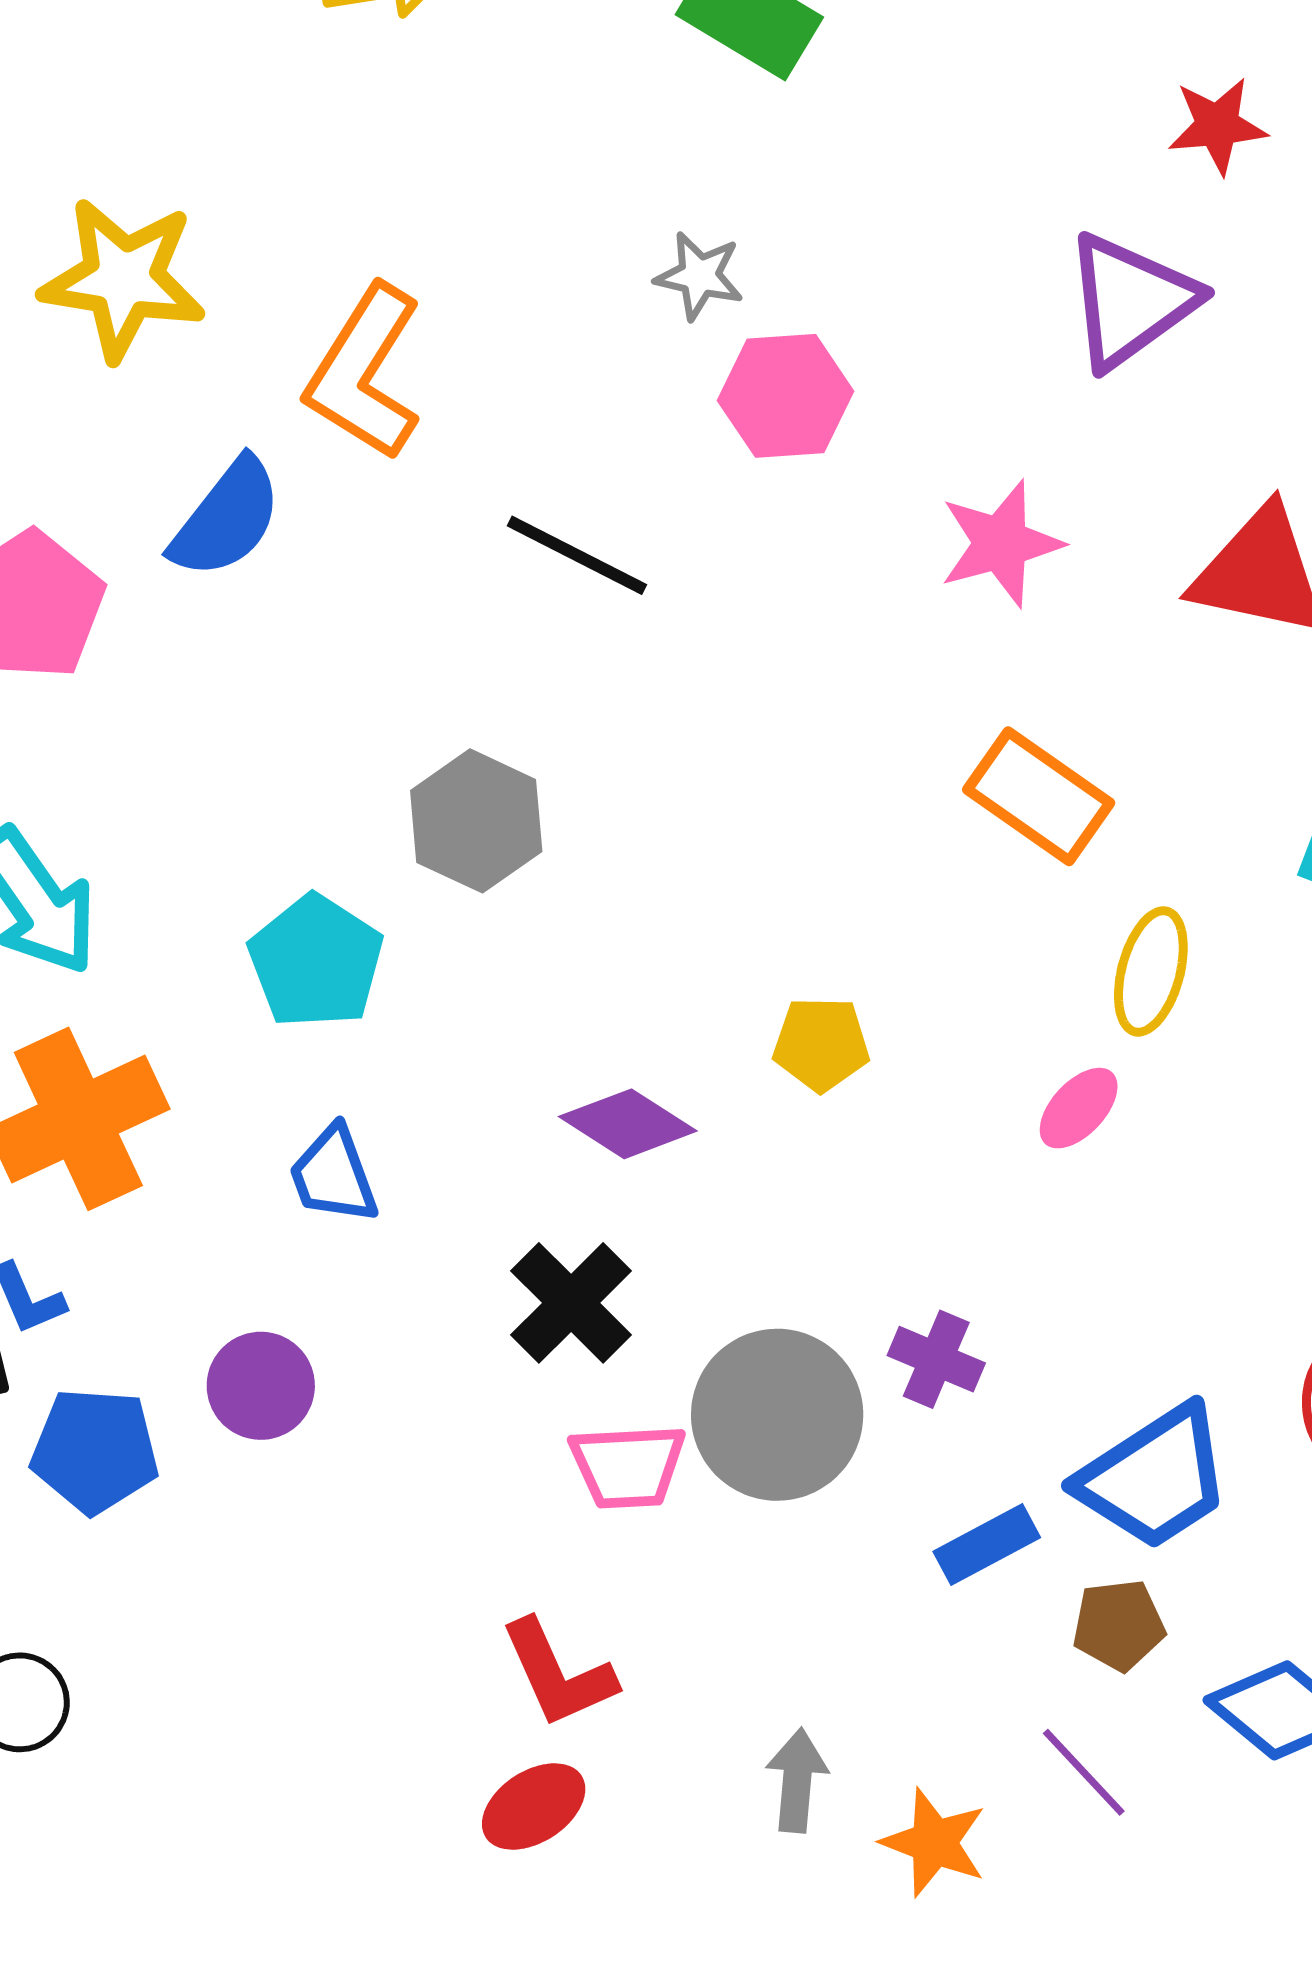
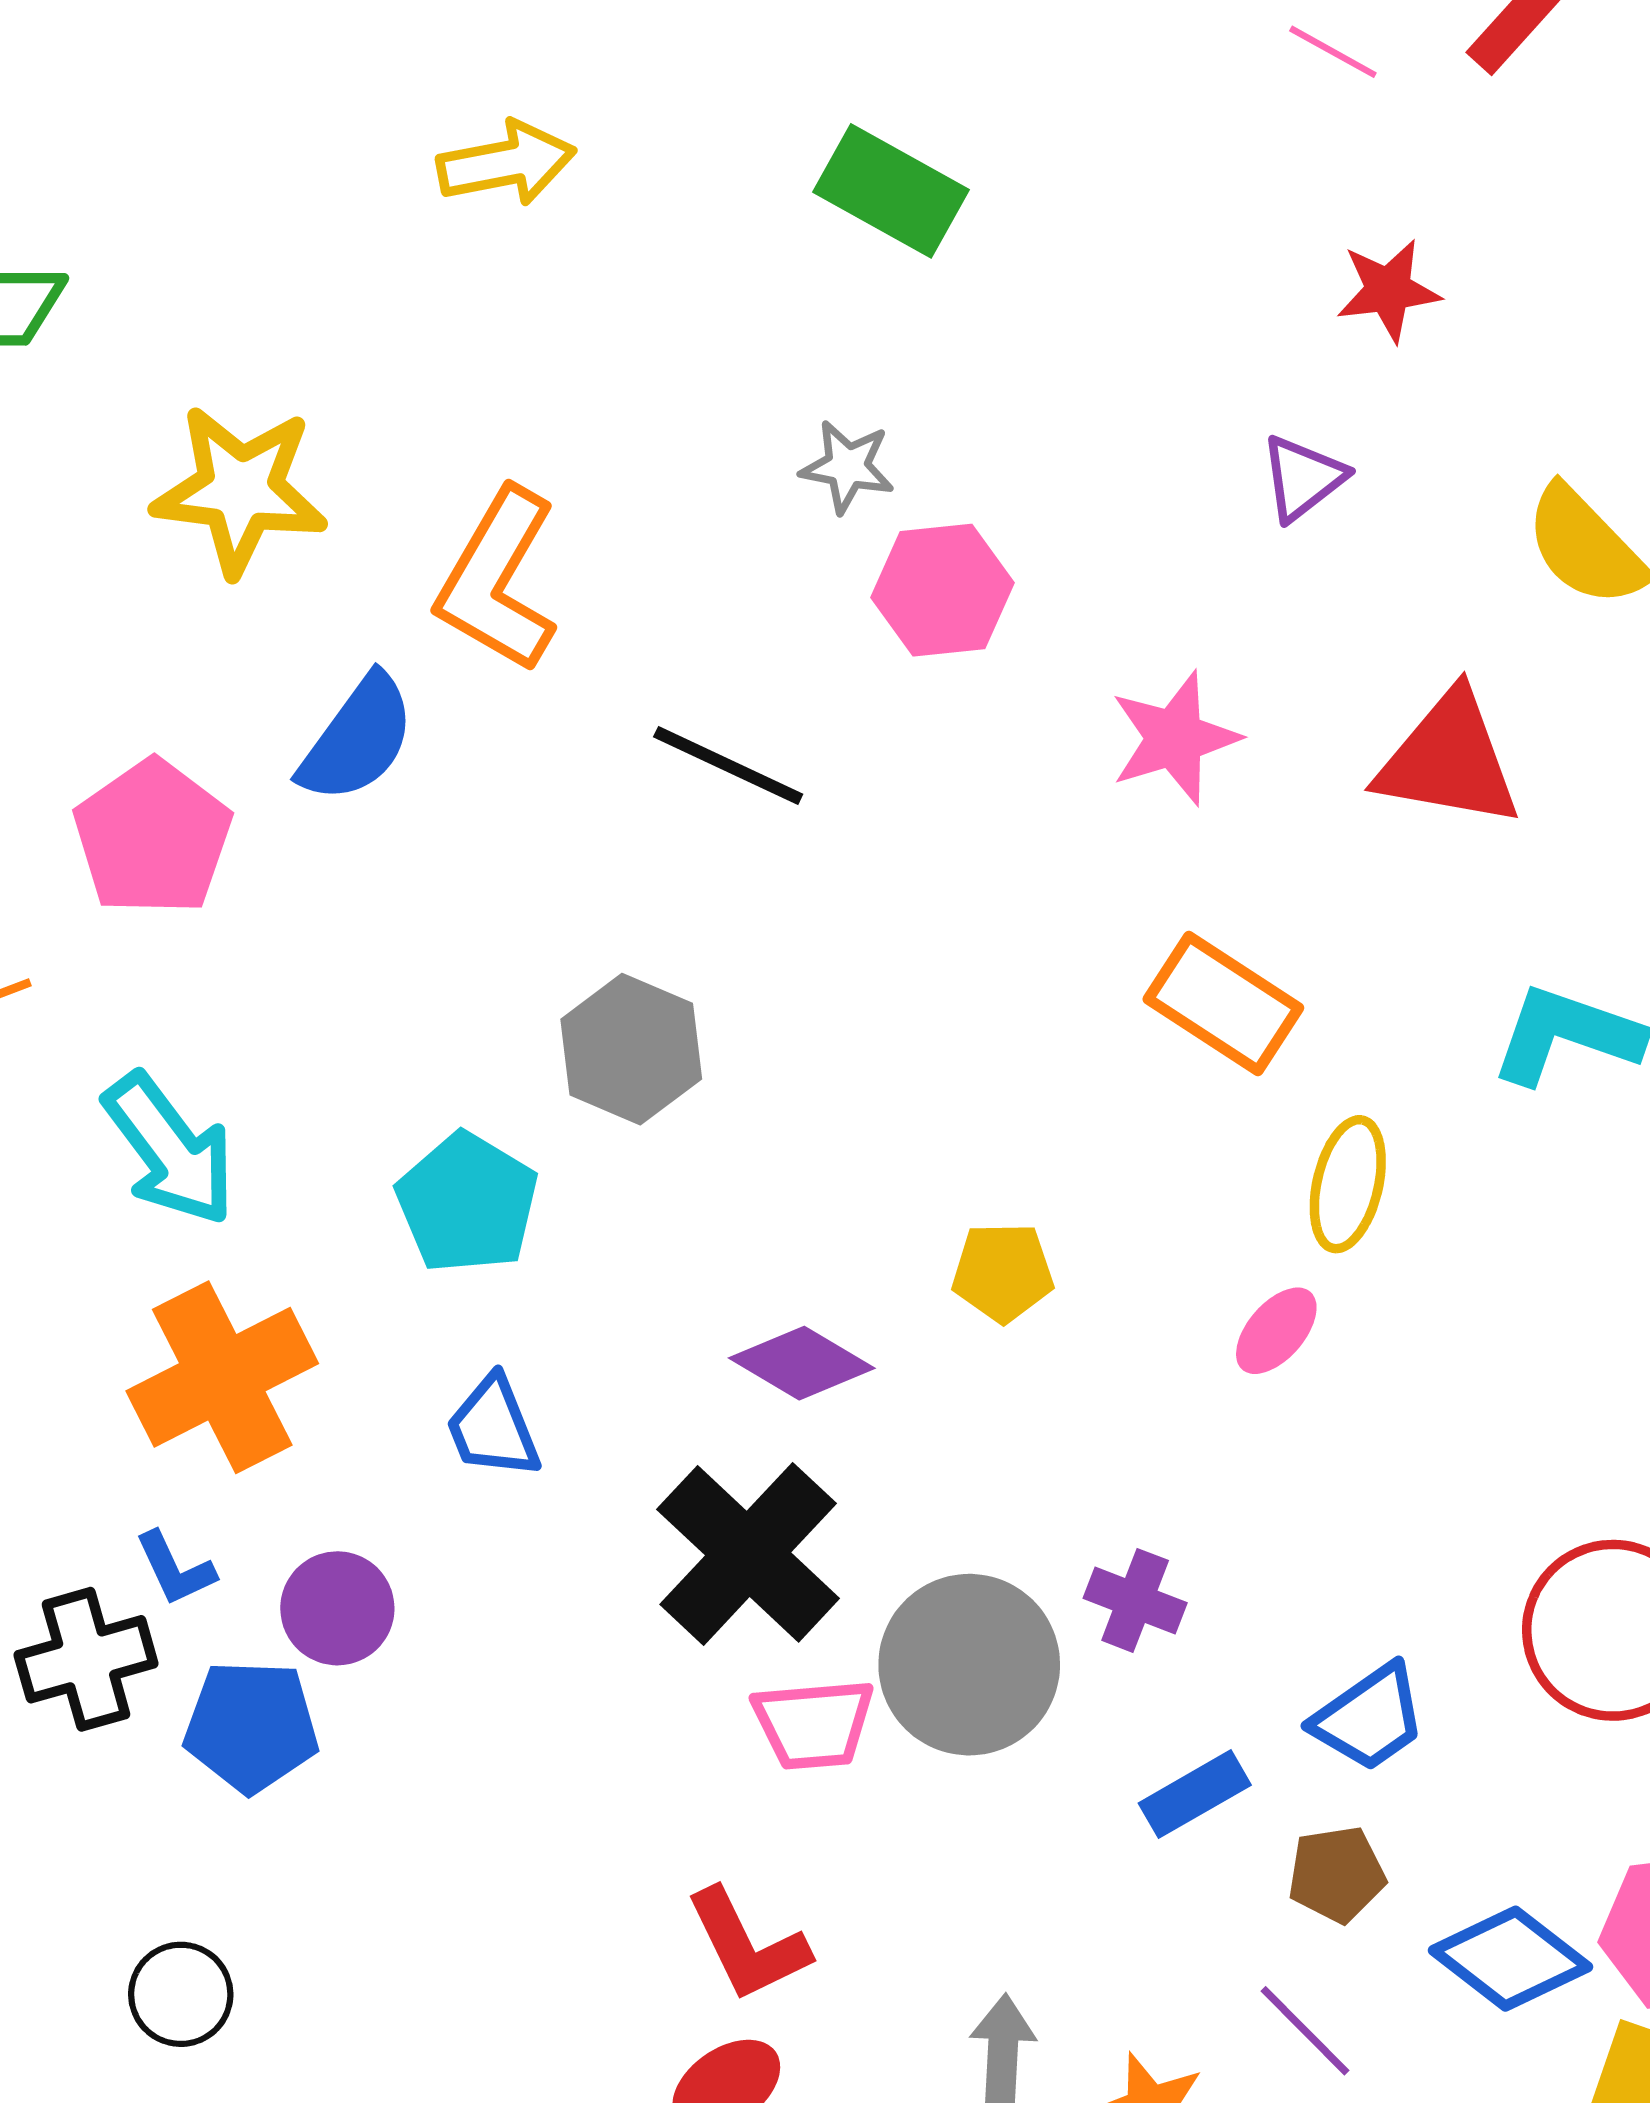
purple triangle: (1130, 301) -> (1303, 478), size x0.6
black cross: (571, 1303) -> (748, 1554), size x1.4
purple circle: (261, 1386) -> (337, 1608), moved
blue trapezoid: (1155, 1478) -> (1369, 1718), size x0.7

